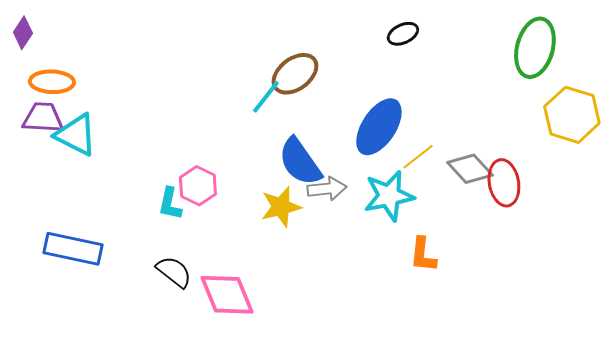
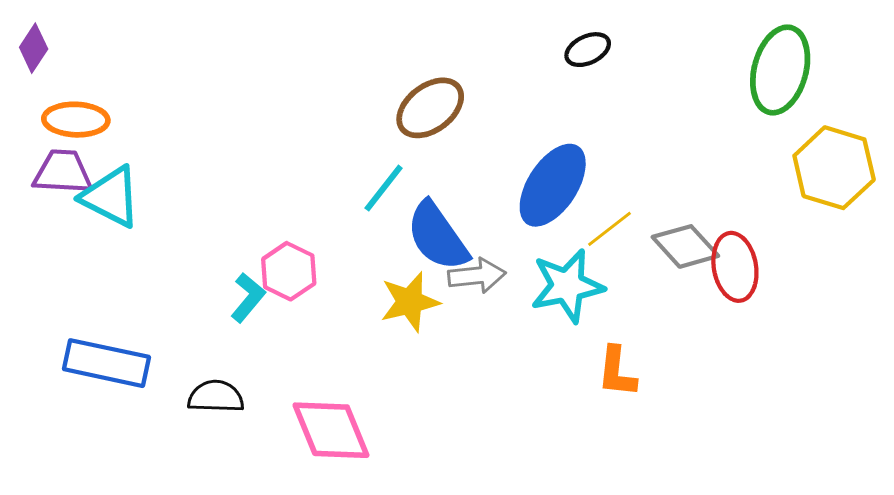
cyan line: (266, 97) -> (384, 188), moved
cyan L-shape: (170, 204) -> (248, 297), turned -152
black semicircle: (174, 272) -> (216, 397), moved, turned -36

